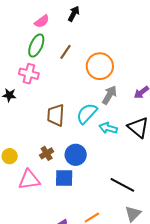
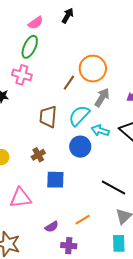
brown line: (65, 52) -> (69, 83), moved
blue circle: (76, 155) -> (80, 147), moved
pink triangle: (29, 180) -> (21, 198), moved

